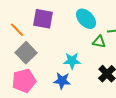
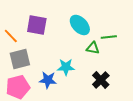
gray square: (26, 53) -> (20, 59), turned 30
blue star: (62, 81) -> (48, 80), moved

